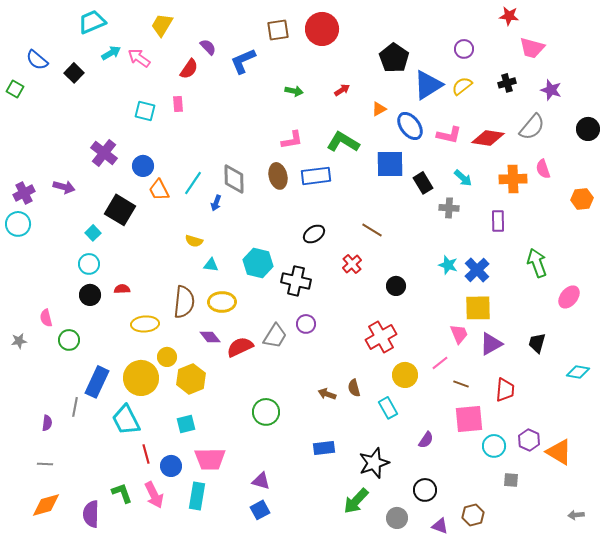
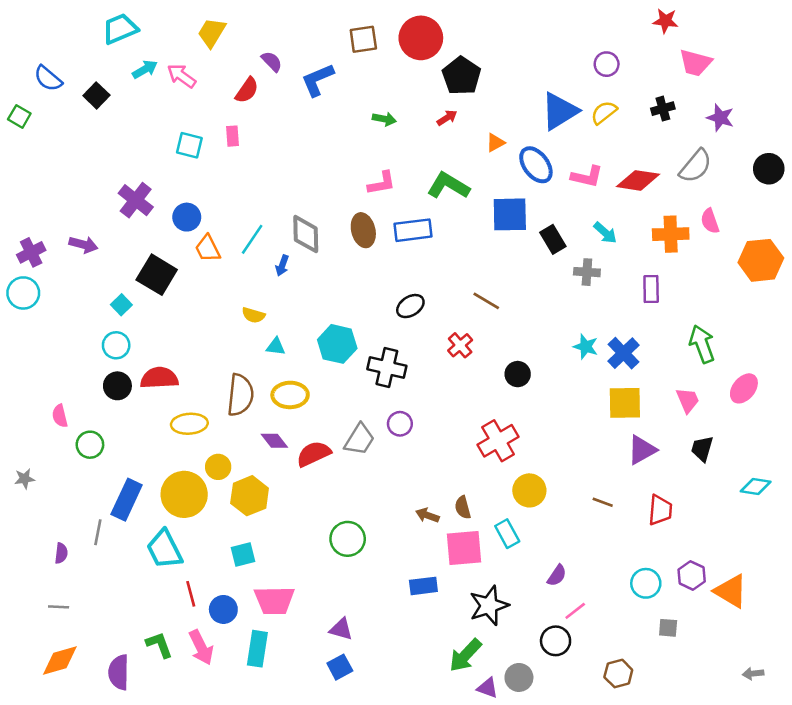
black pentagon: (394, 58) -> (461, 76), moved
orange hexagon: (582, 199) -> (761, 260), size x1.5
red semicircle: (122, 289) -> (159, 378), size x1.8
pink trapezoid: (459, 334) -> (688, 400), moved
gray star: (19, 341) -> (25, 479), moved
pink line: (440, 363) -> (575, 611), moved
pink square: (469, 419) -> (464, 548), moved
purple triangle: (440, 526) -> (488, 688), moved

